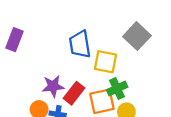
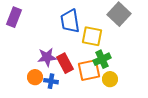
red rectangle: (74, 93) -> (65, 63), turned -66

